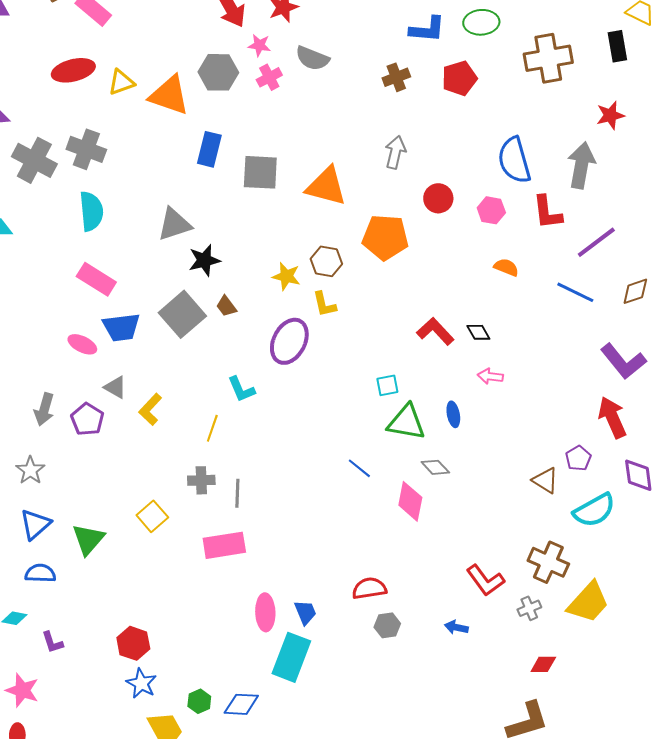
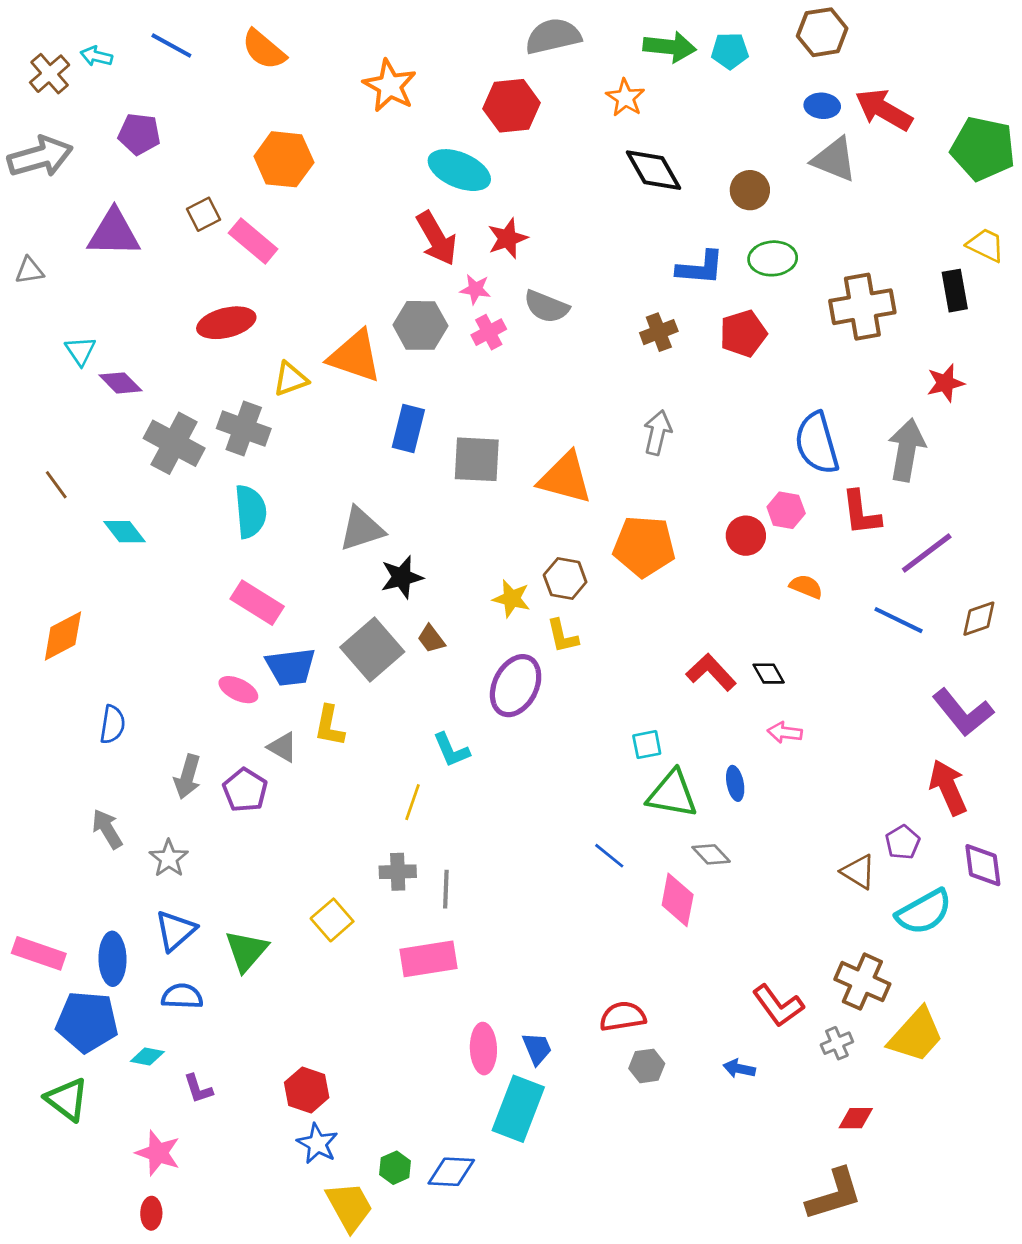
yellow triangle: (121, 82) -> (291, 379), moved
red circle: (438, 198) -> (746, 536), moved
yellow L-shape: (150, 409) -> (329, 726), moved, turned -32

